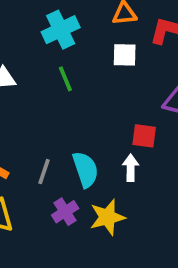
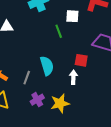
green line: (65, 79) -> (59, 31), moved
cyan semicircle: (85, 169) -> (47, 66), moved

